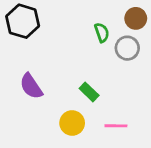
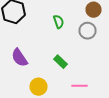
green semicircle: (102, 33) -> (58, 22), moved
yellow circle: (72, 123) -> (38, 87), moved

